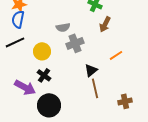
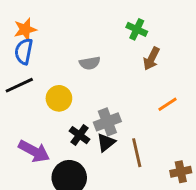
gray cross: (75, 43) -> (107, 122), moved
black triangle: (91, 70) -> (106, 142), moved
black cross: (44, 75) -> (79, 135), moved

